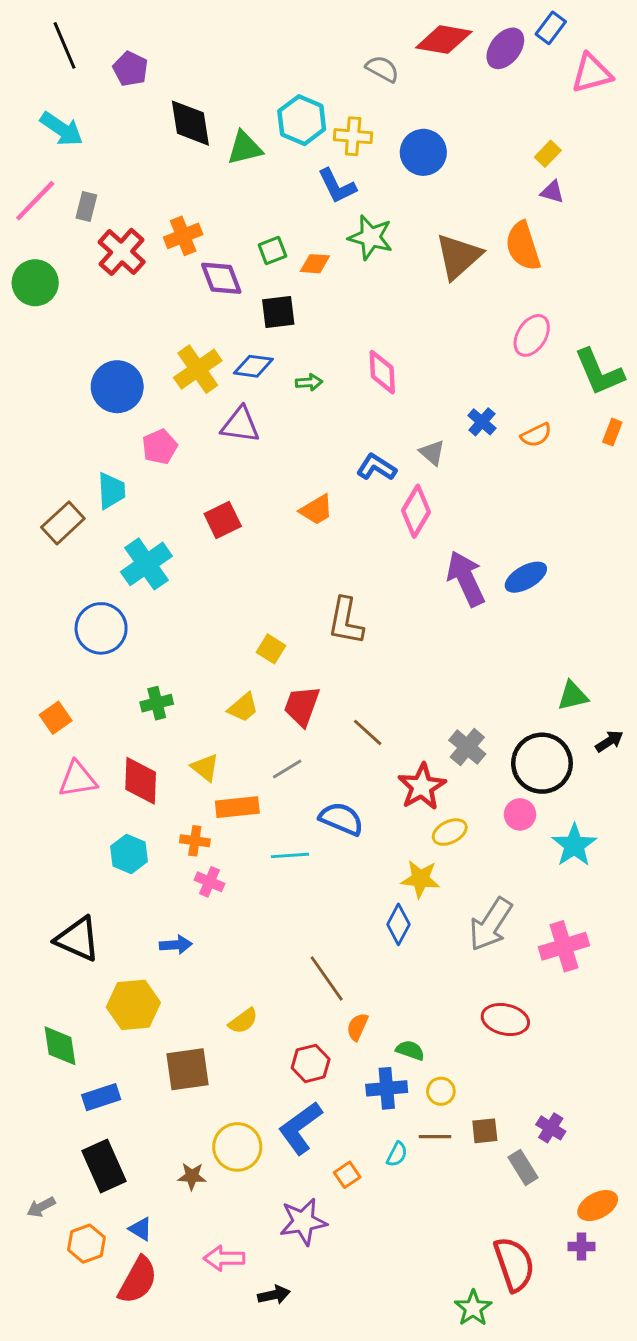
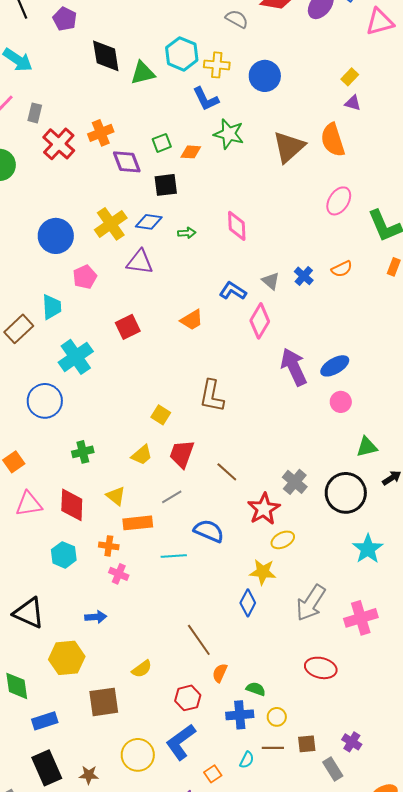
blue cross: (482, 422) -> (304, 276), moved
pink circle: (520, 814) -> (341, 402), moved
brown star: (192, 1176) -> (89, 775), moved

